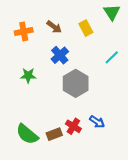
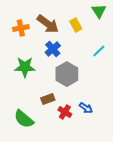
brown arrow: (54, 27) -> (48, 24), size x1.6
green star: (28, 75) -> (25, 67), size x1.5
brown rectangle: (54, 134) -> (48, 99), moved

